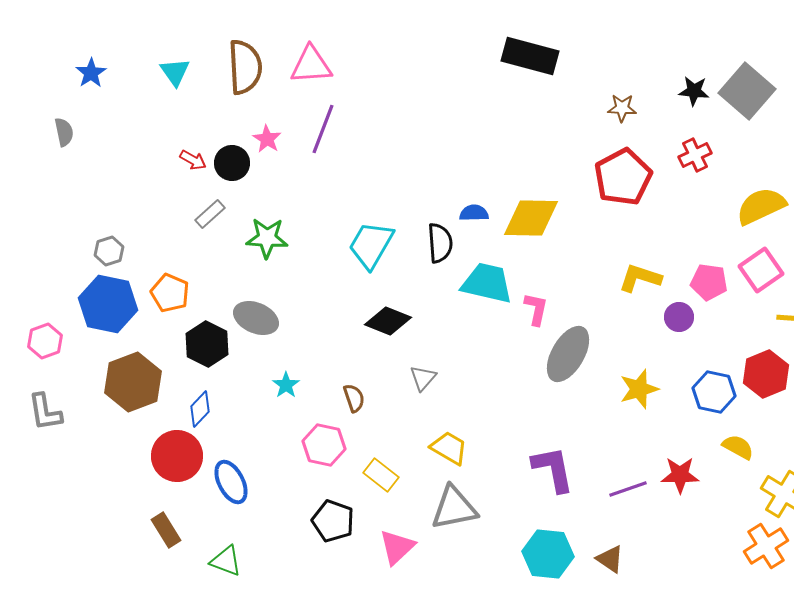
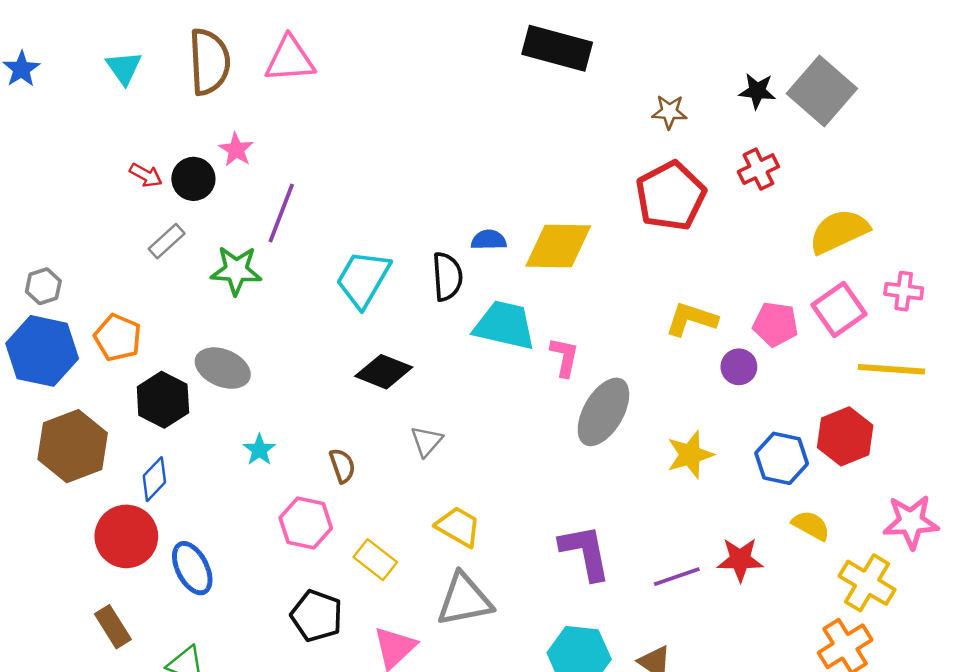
purple line: (323, 129) -> (281, 213), moved

